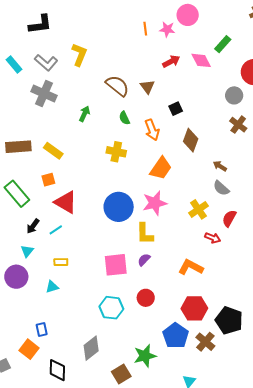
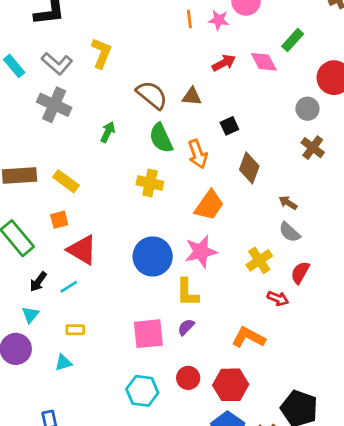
brown triangle: (147, 87) -> (192, 96), turned -49
green semicircle: (124, 118) -> (161, 138), size x1.6
red hexagon: (194, 308) -> (231, 385), moved

